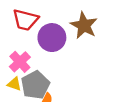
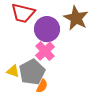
pink cross: (20, 62) -> (45, 51), moved

